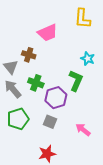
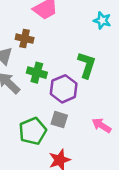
cyan star: (88, 59) -> (102, 21), moved
green pentagon: (18, 119) -> (33, 131), moved

